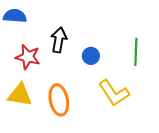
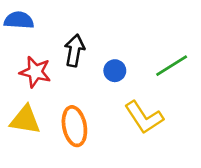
green line: (136, 52) -> (172, 66), turned 56

